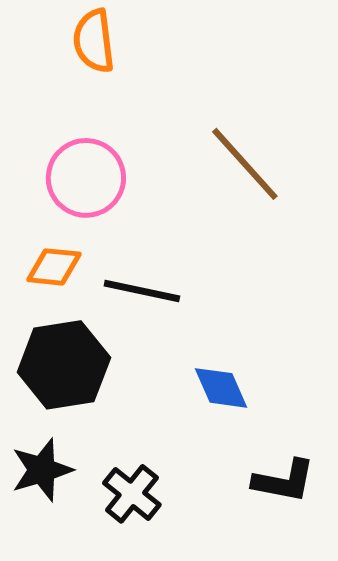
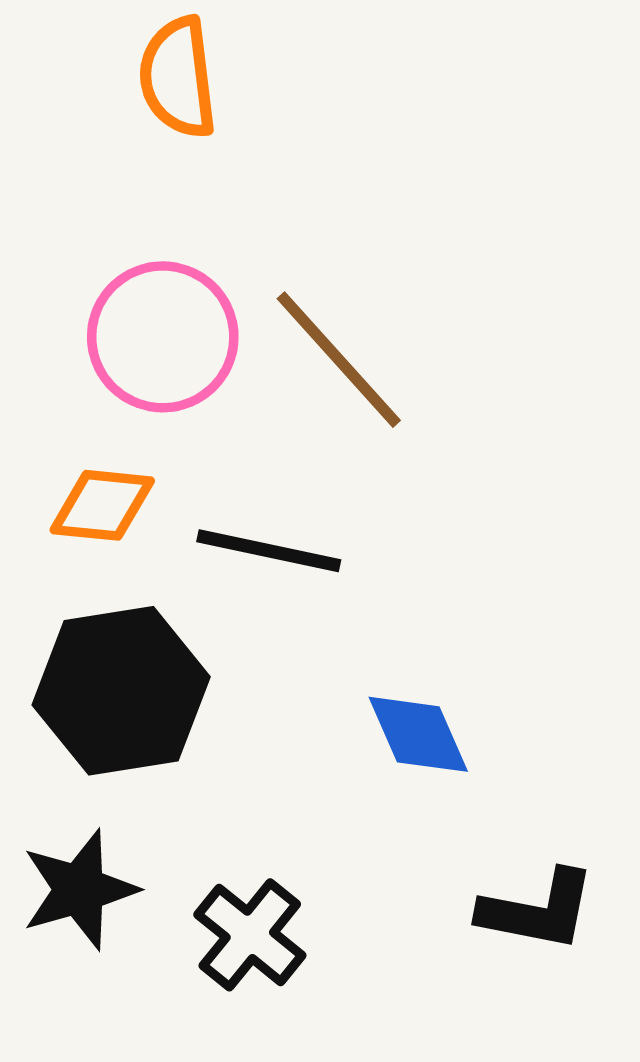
brown line: (245, 164) -> (339, 360), moved

